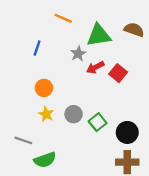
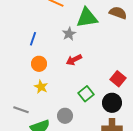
blue line: (37, 48) -> (33, 39), moved
red arrow: (95, 67) -> (74, 60), moved
red square: (118, 73) -> (118, 79), moved
gray circle: (74, 114) -> (65, 116), moved

